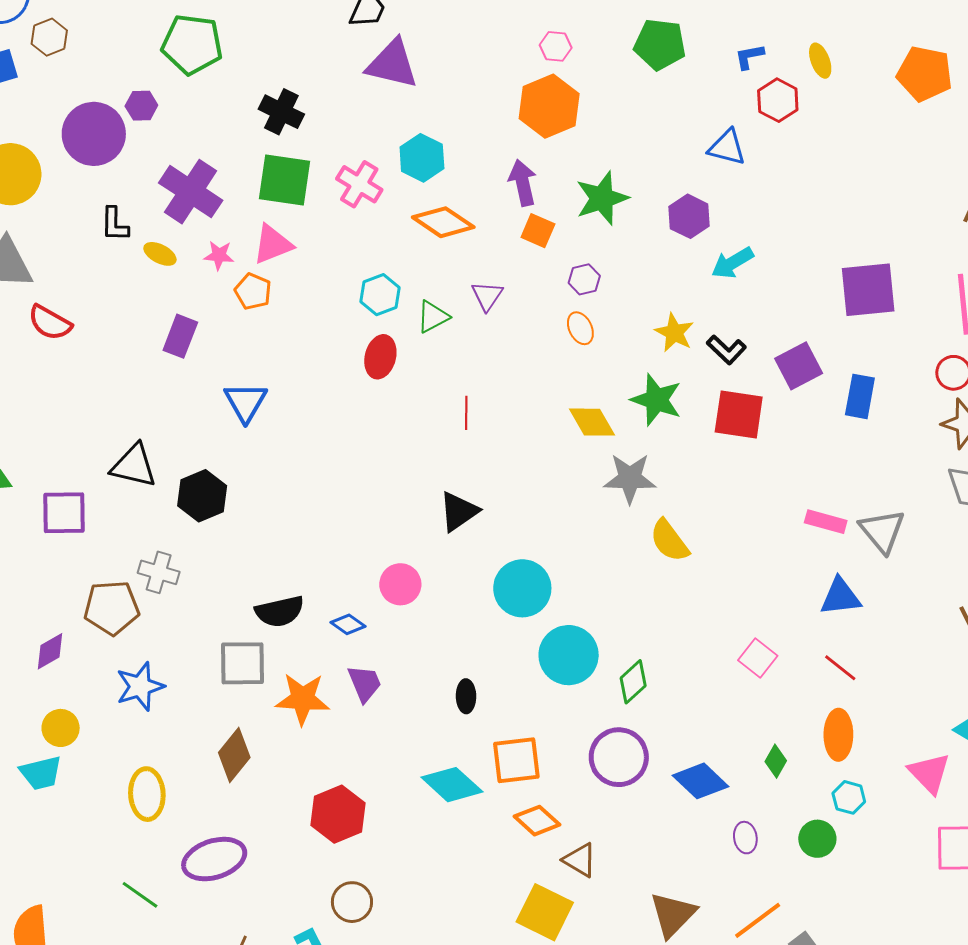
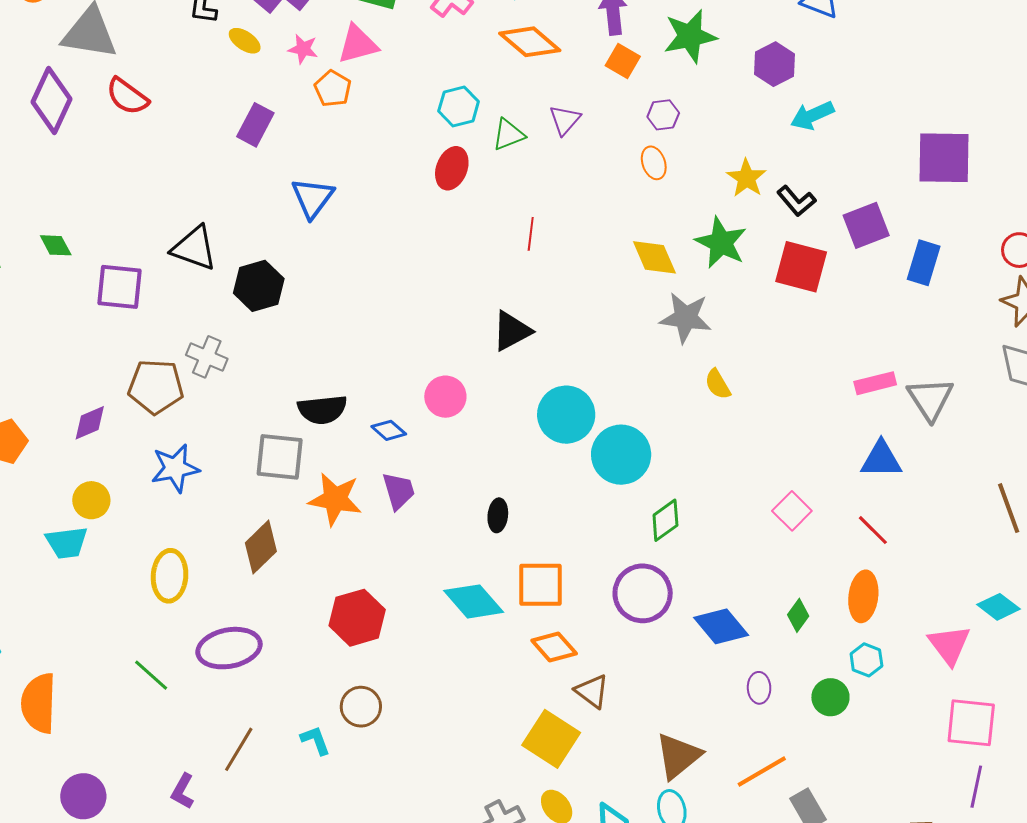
pink rectangle: (826, 522) -> (875, 383), turned -36
yellow semicircle: (669, 541) -> (718, 384), size x0.7
cyan circle: (569, 655) -> (621, 455), moved

